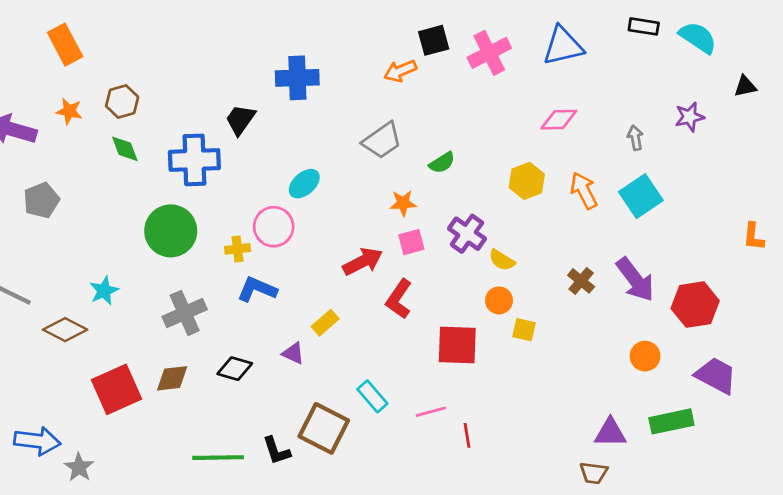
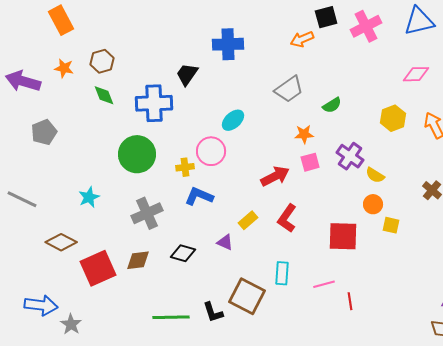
red L-shape: (399, 299) -> (287, 218), moved
brown diamond: (65, 330) -> (61, 242), moved
cyan rectangle: (372, 396) -> (282, 273), turned 45

